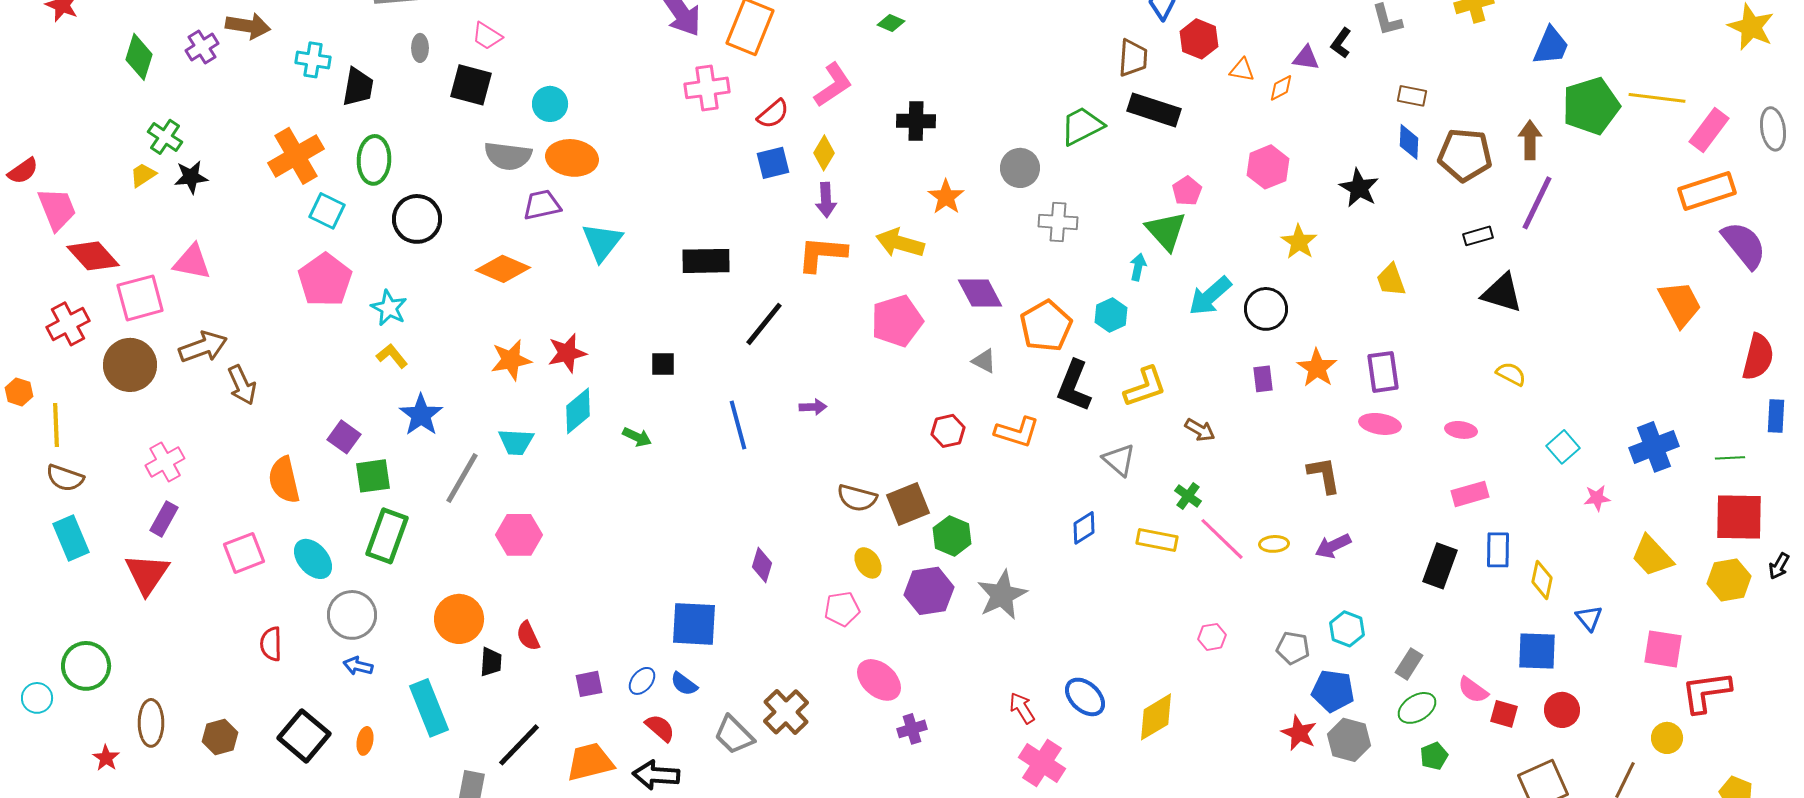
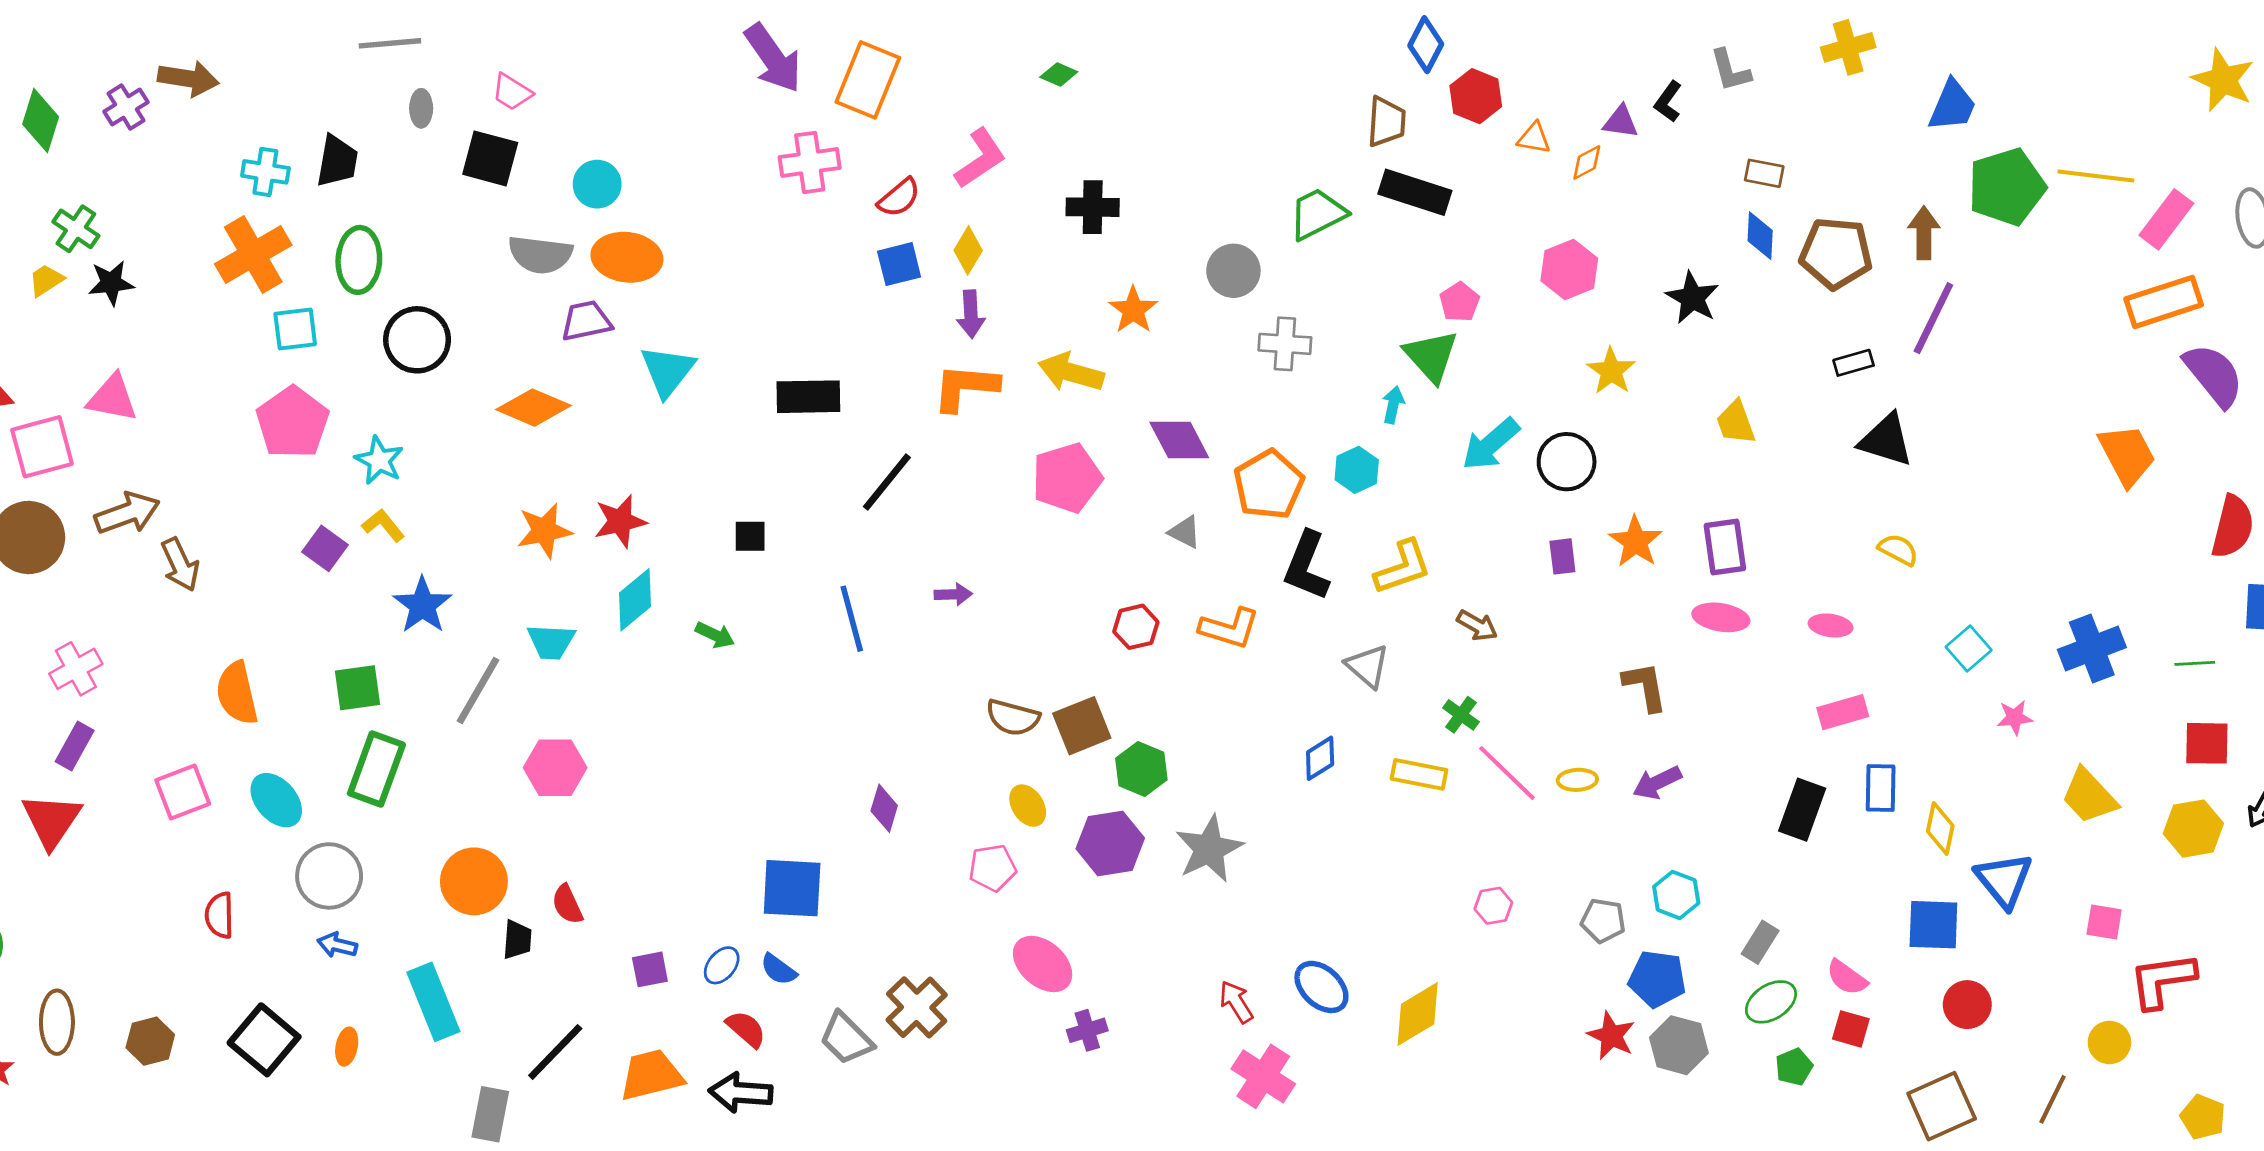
cyan cross: (313, 60) -> (265, 172), moved
cyan square: (327, 211) -> (295, 329), turned -33
purple square: (344, 437) -> (325, 548), moved
red square: (1739, 517) -> (2207, 743), size x0.7
blue triangle: (1589, 618) -> (2004, 880), size x1.6
pink square: (1663, 649) -> (2104, 922), size x0.7
red square: (1504, 714) -> (1851, 1029), moved

